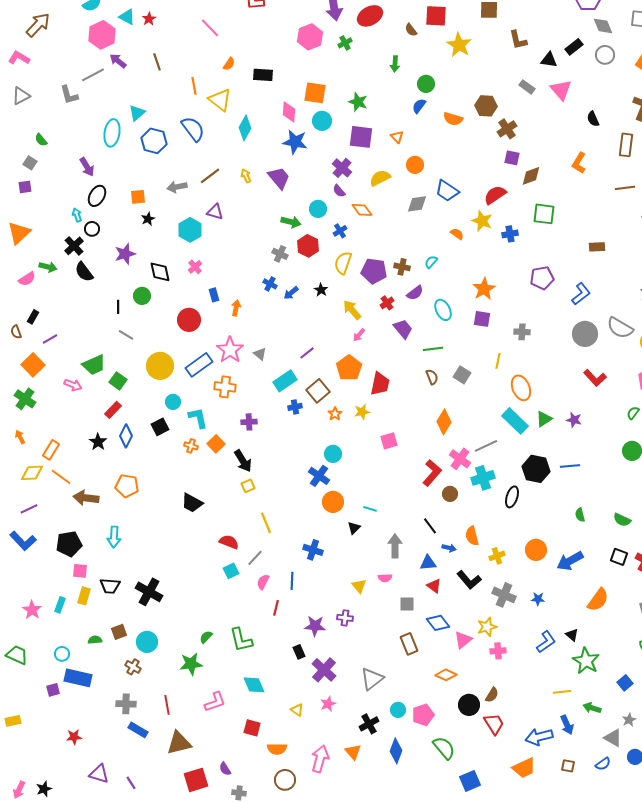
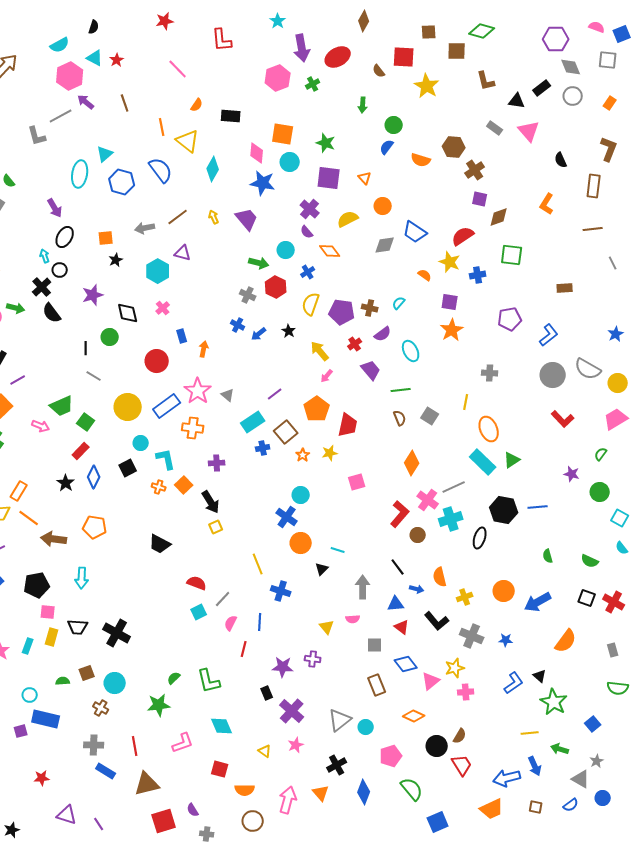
purple square: (482, 319) -> (450, 302), moved
purple star: (574, 420) -> (572, 474), moved
yellow line: (266, 523) -> (258, 564), moved
cyan circle: (398, 710) -> (366, 727), moved

